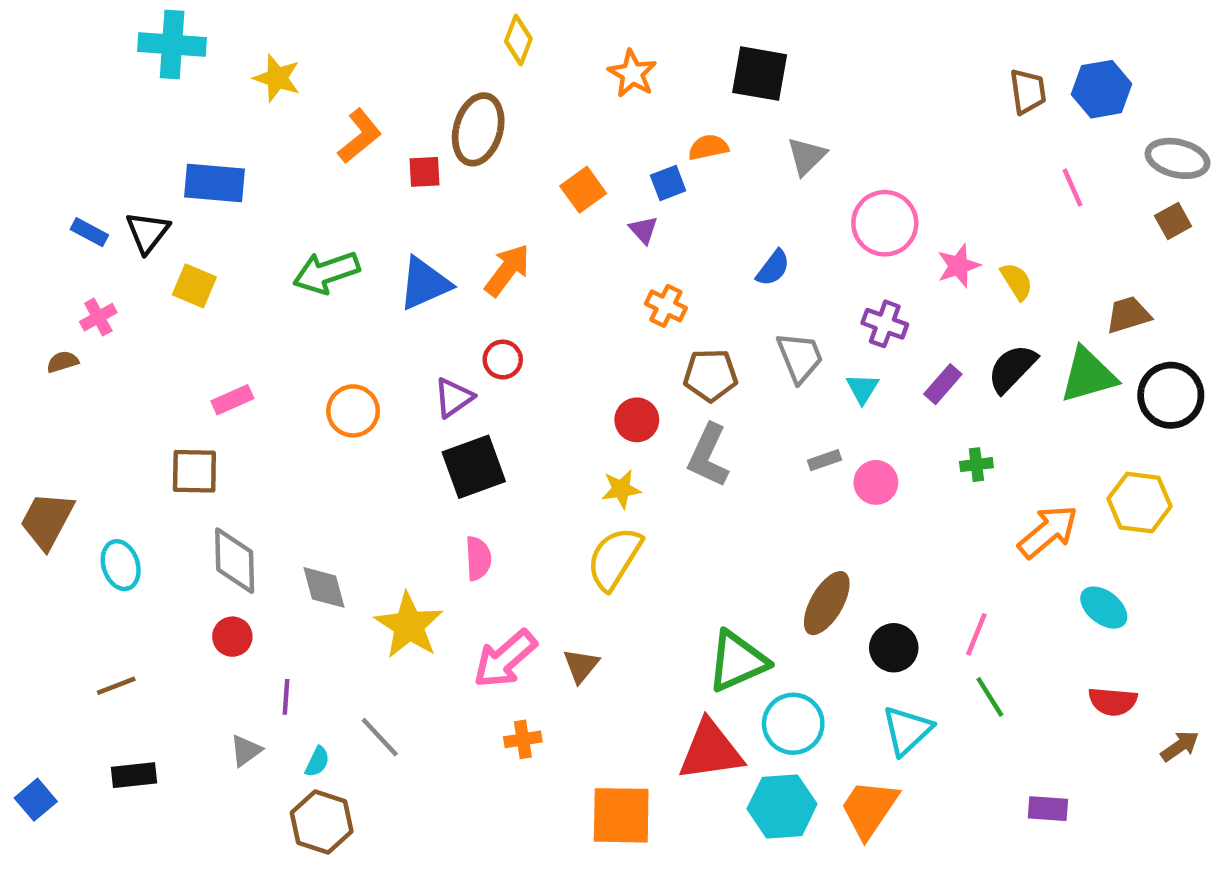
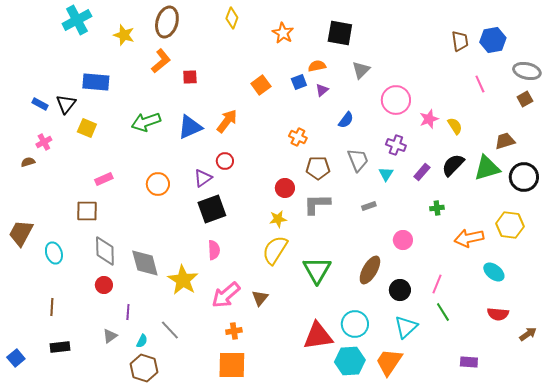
cyan cross: (172, 44) -> (77, 20), turned -32
brown ellipse: (478, 129) -> (167, 22), moved
purple triangle: (643, 230) -> (322, 90), moved, turned 32
gray L-shape: (708, 456) -> (317, 204), turned 64
pink circle: (876, 482) -> (403, 240), moved
orange arrow: (1048, 532) -> (469, 238), turned -152
gray diamond: (324, 587) -> (145, 263), size x1.4
green triangle: (737, 661) -> (317, 270), moved, turned -36
brown line: (116, 686) -> (52, 307), turned -66
orange square: (621, 815) -> (232, 365), moved

